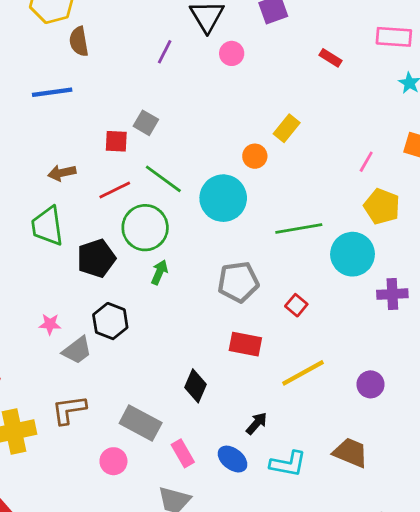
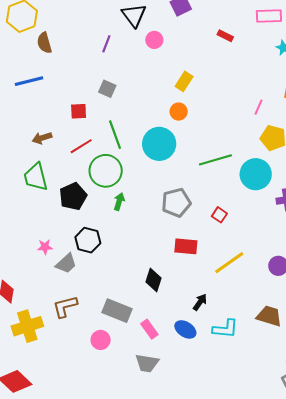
gray square: (146, 123) -> (107, 89), moved
yellow rectangle: (287, 128) -> (184, 81), moved
green line: (163, 179) -> (115, 135), turned 40

